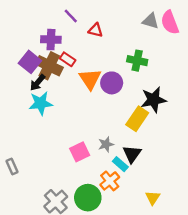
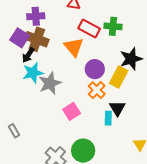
red rectangle: (68, 59) -> (89, 28), moved, size x1.5
purple circle: (112, 83) -> (95, 69), moved
gray star: (106, 144) -> (50, 83), moved, size x1.6
cyan rectangle: (120, 164) -> (108, 118), turned 56
orange cross: (110, 181) -> (97, 90), moved

